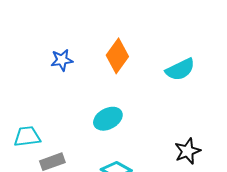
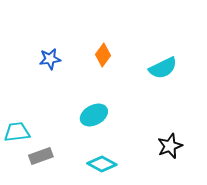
orange diamond: (117, 56) -> (103, 55), size x0.7

